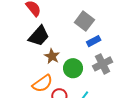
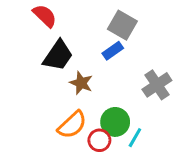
blue rectangle: (94, 41) -> (113, 51), moved
green circle: (73, 68) -> (115, 122), moved

